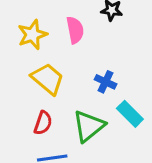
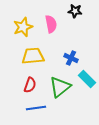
yellow trapezoid: (48, 79) -> (33, 56), turned -45

